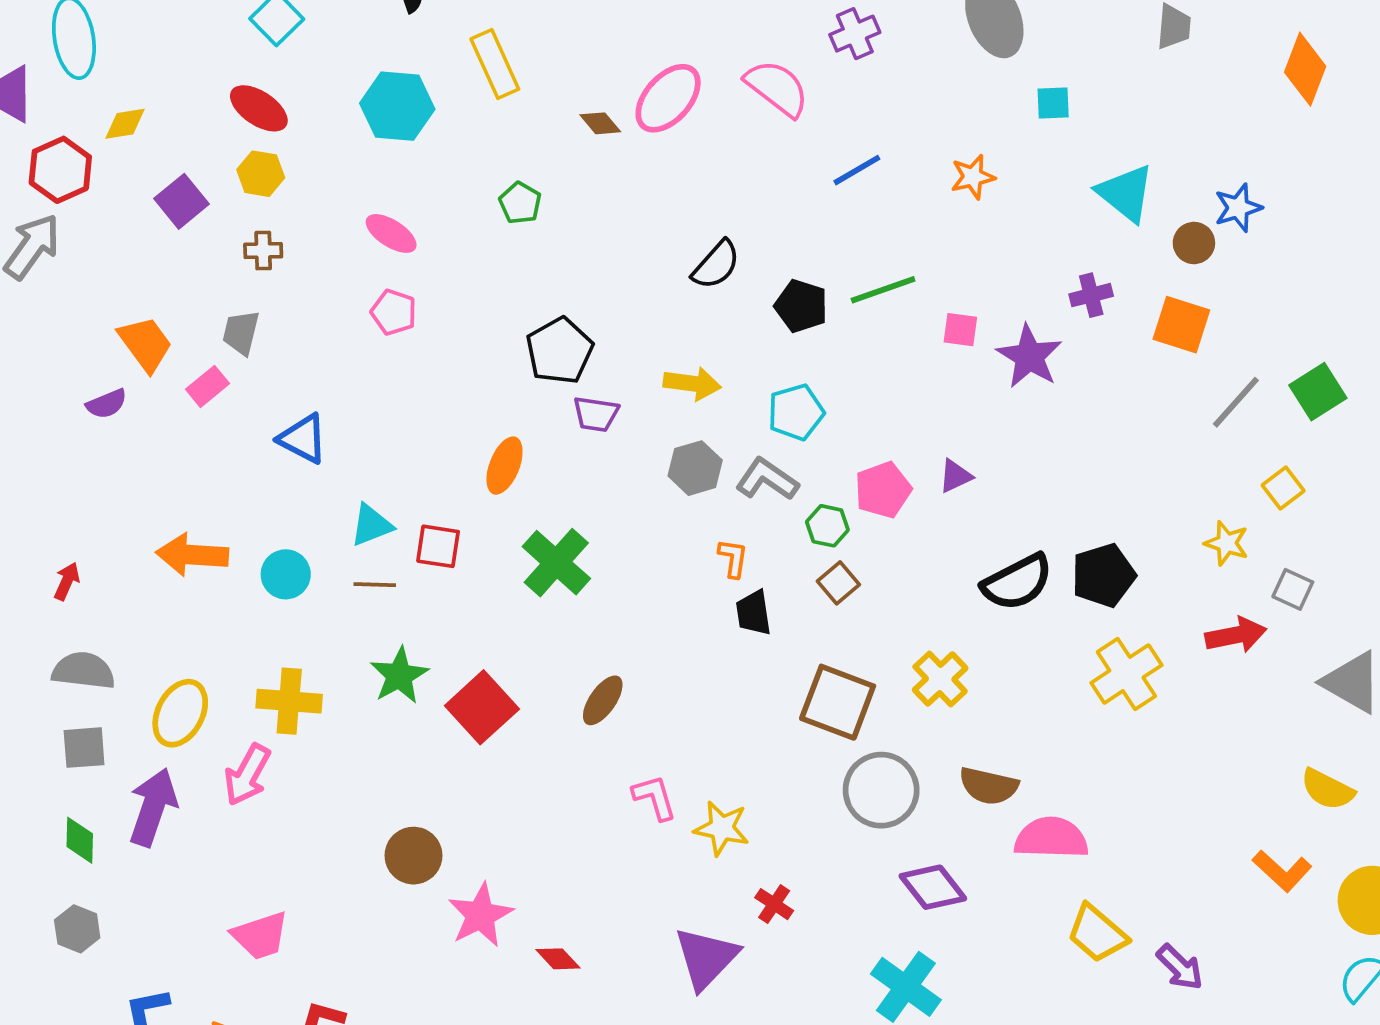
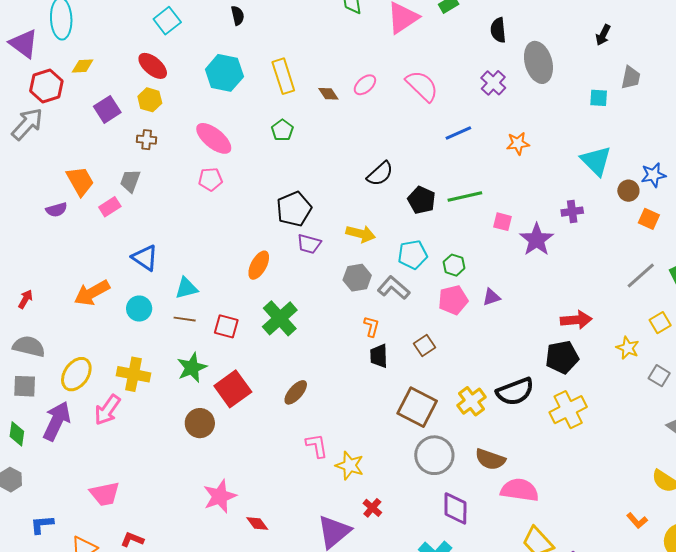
purple cross: (855, 34) -> (493, 83), moved, turned -30
yellow rectangle: (495, 64) -> (283, 76), moved
pink ellipse: (668, 98) -> (365, 85), size x0.6
cyan square: (1053, 103) -> (599, 98), moved
pink ellipse: (391, 233) -> (214, 138), size x1.4
pink pentagon: (394, 312) -> (210, 179), turned -30
orange square: (1181, 325) -> (649, 219), moved, size x0.7
blue triangle: (303, 439) -> (145, 258), moved
green hexagon: (827, 526) -> (454, 265), moved
red square: (438, 546) -> (226, 326), moved
orange arrow: (192, 555) -> (92, 293), turned -39
black semicircle: (1017, 582) -> (515, 392), moved
red arrow: (1236, 635) -> (576, 320), moved
brown circle: (414, 856) -> (200, 423), moved
orange L-shape: (1282, 871) -> (637, 521), size x0.7
purple diamond: (933, 887) -> (455, 508), turned 32

